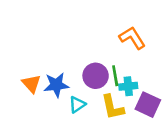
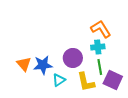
green line: (115, 76) -> (100, 67), moved
cyan cross: (128, 86) -> (98, 47), moved

